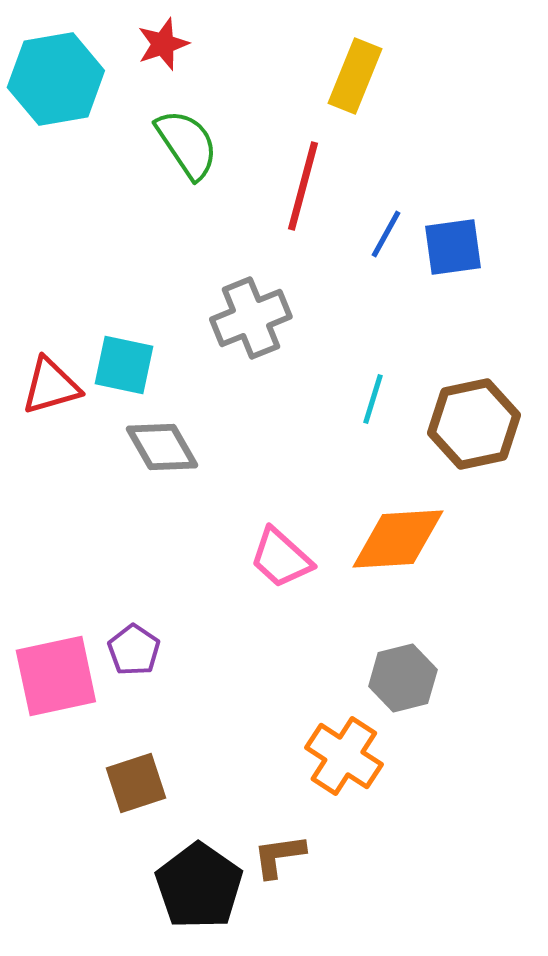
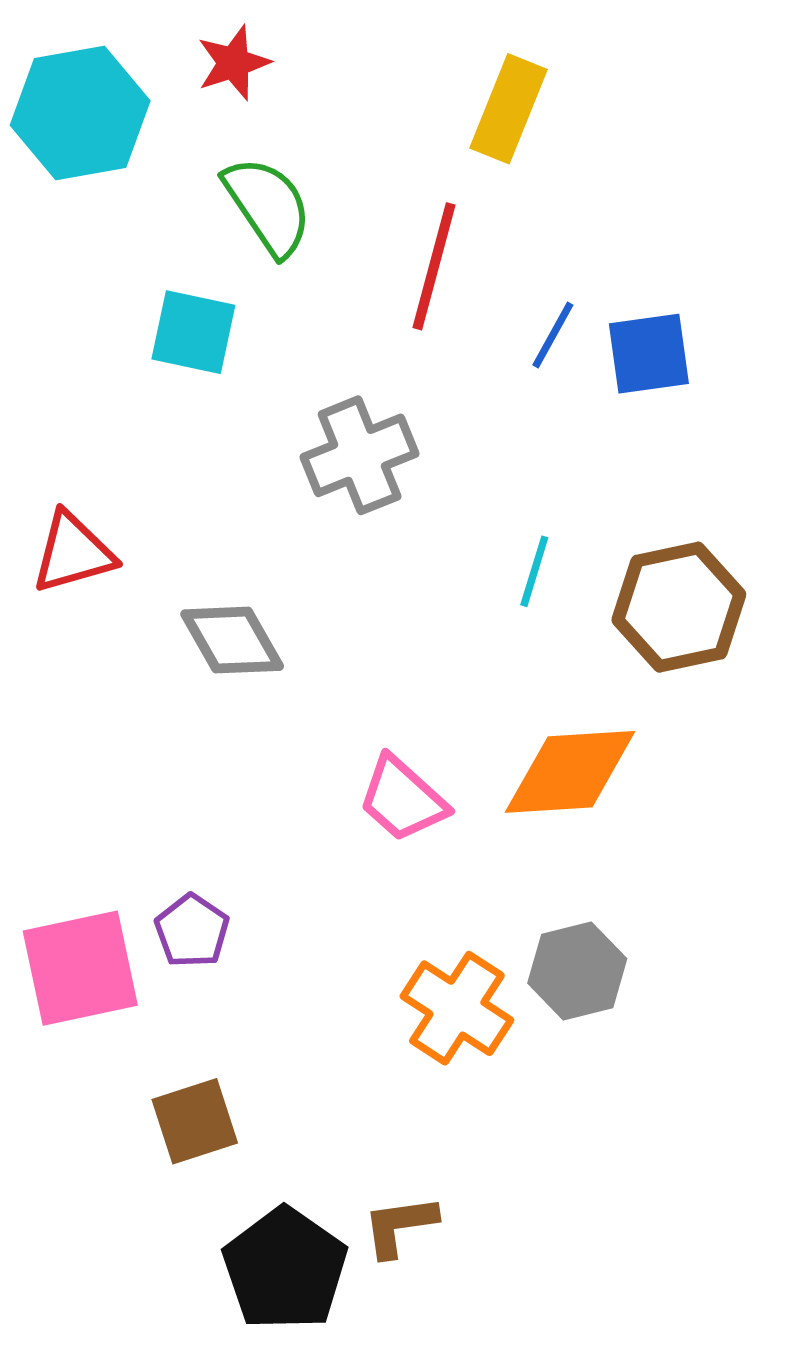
cyan square: (124, 365) -> (193, 332), moved
orange cross: (344, 756) -> (457, 1008), moved

